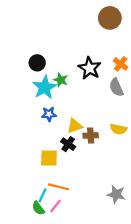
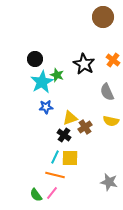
gray semicircle: (116, 87) -> (107, 92), moved
brown cross: (91, 136) -> (85, 127), turned -32
yellow square: (49, 158) -> (70, 158), moved
cyan line: (43, 195) -> (55, 157), moved

